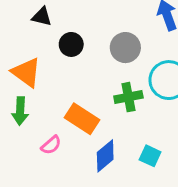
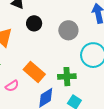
green cross: (128, 97) -> (67, 77), moved

